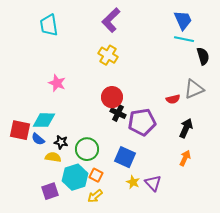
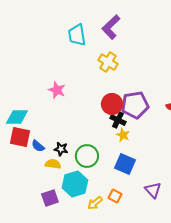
cyan trapezoid: (49, 25) -> (77, 35), moved
cyan diamond: (44, 120) -> (17, 117), moved
purple pentagon: (142, 122) -> (135, 105), moved
orange square: (96, 175) -> (115, 196), moved
yellow star: (133, 182) -> (123, 135), moved

